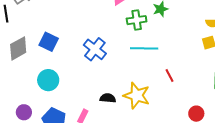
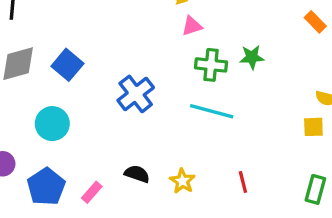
red line: (170, 75) -> (243, 182), moved
yellow star: (137, 96) -> (182, 181), size x0.6

